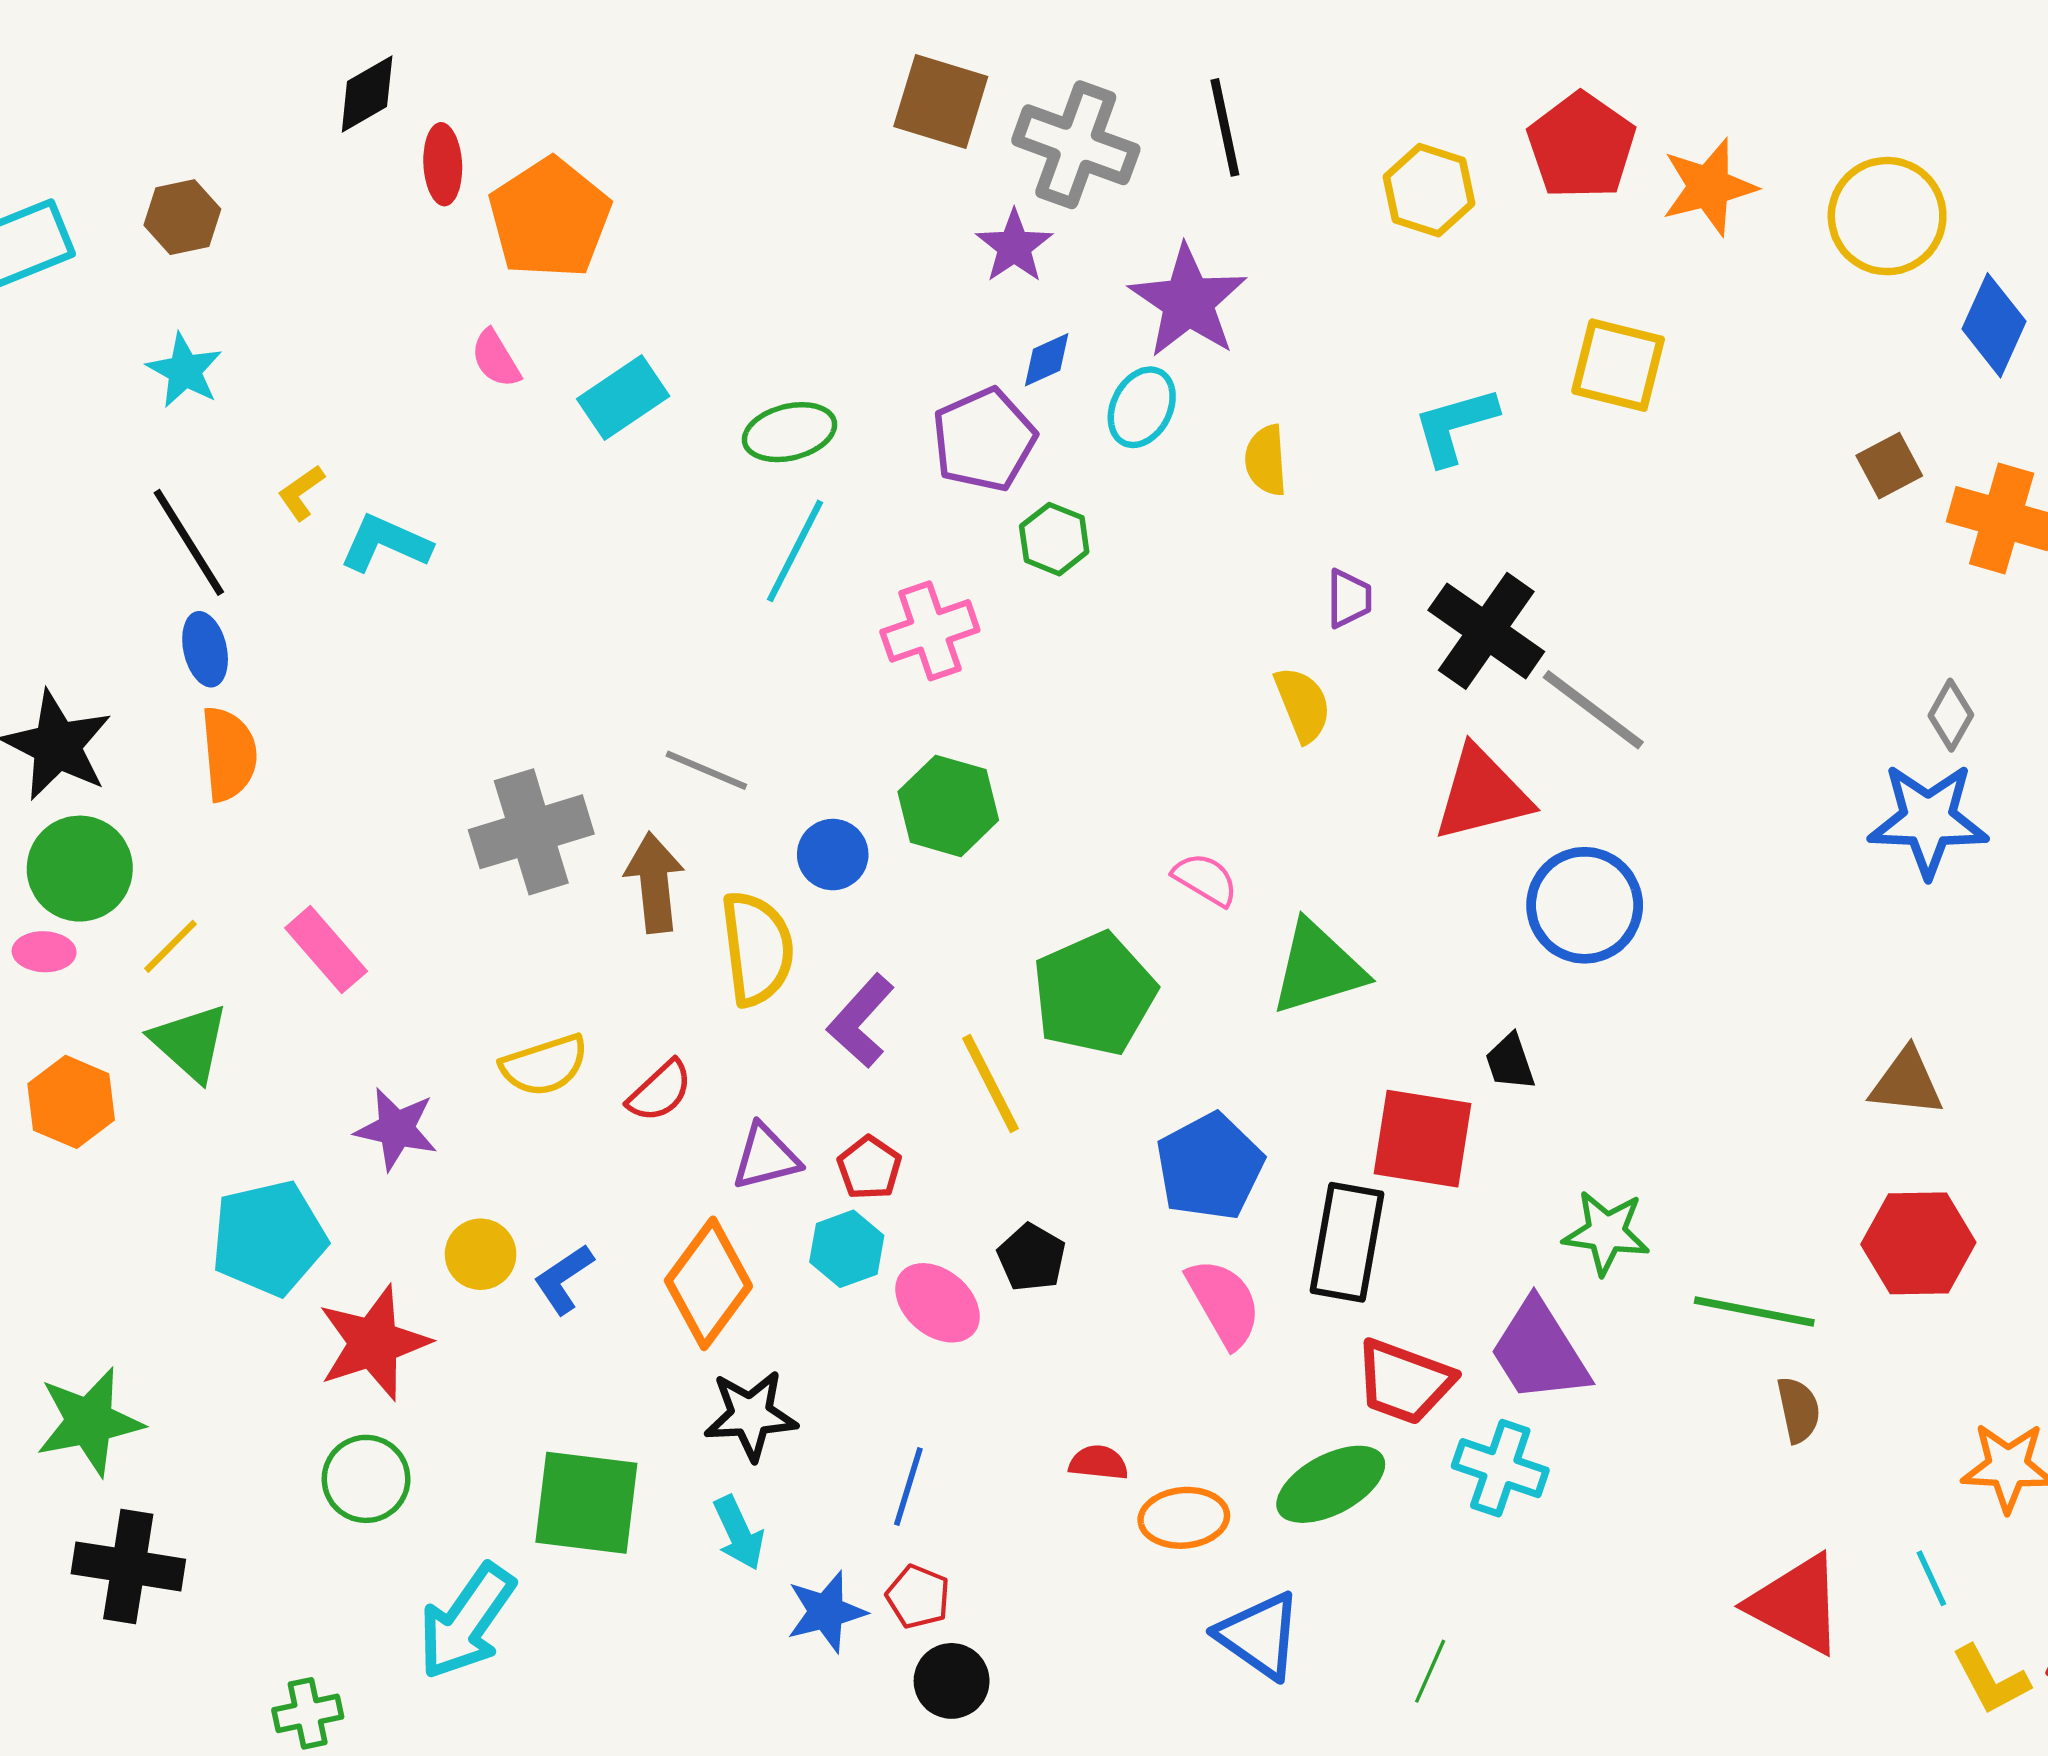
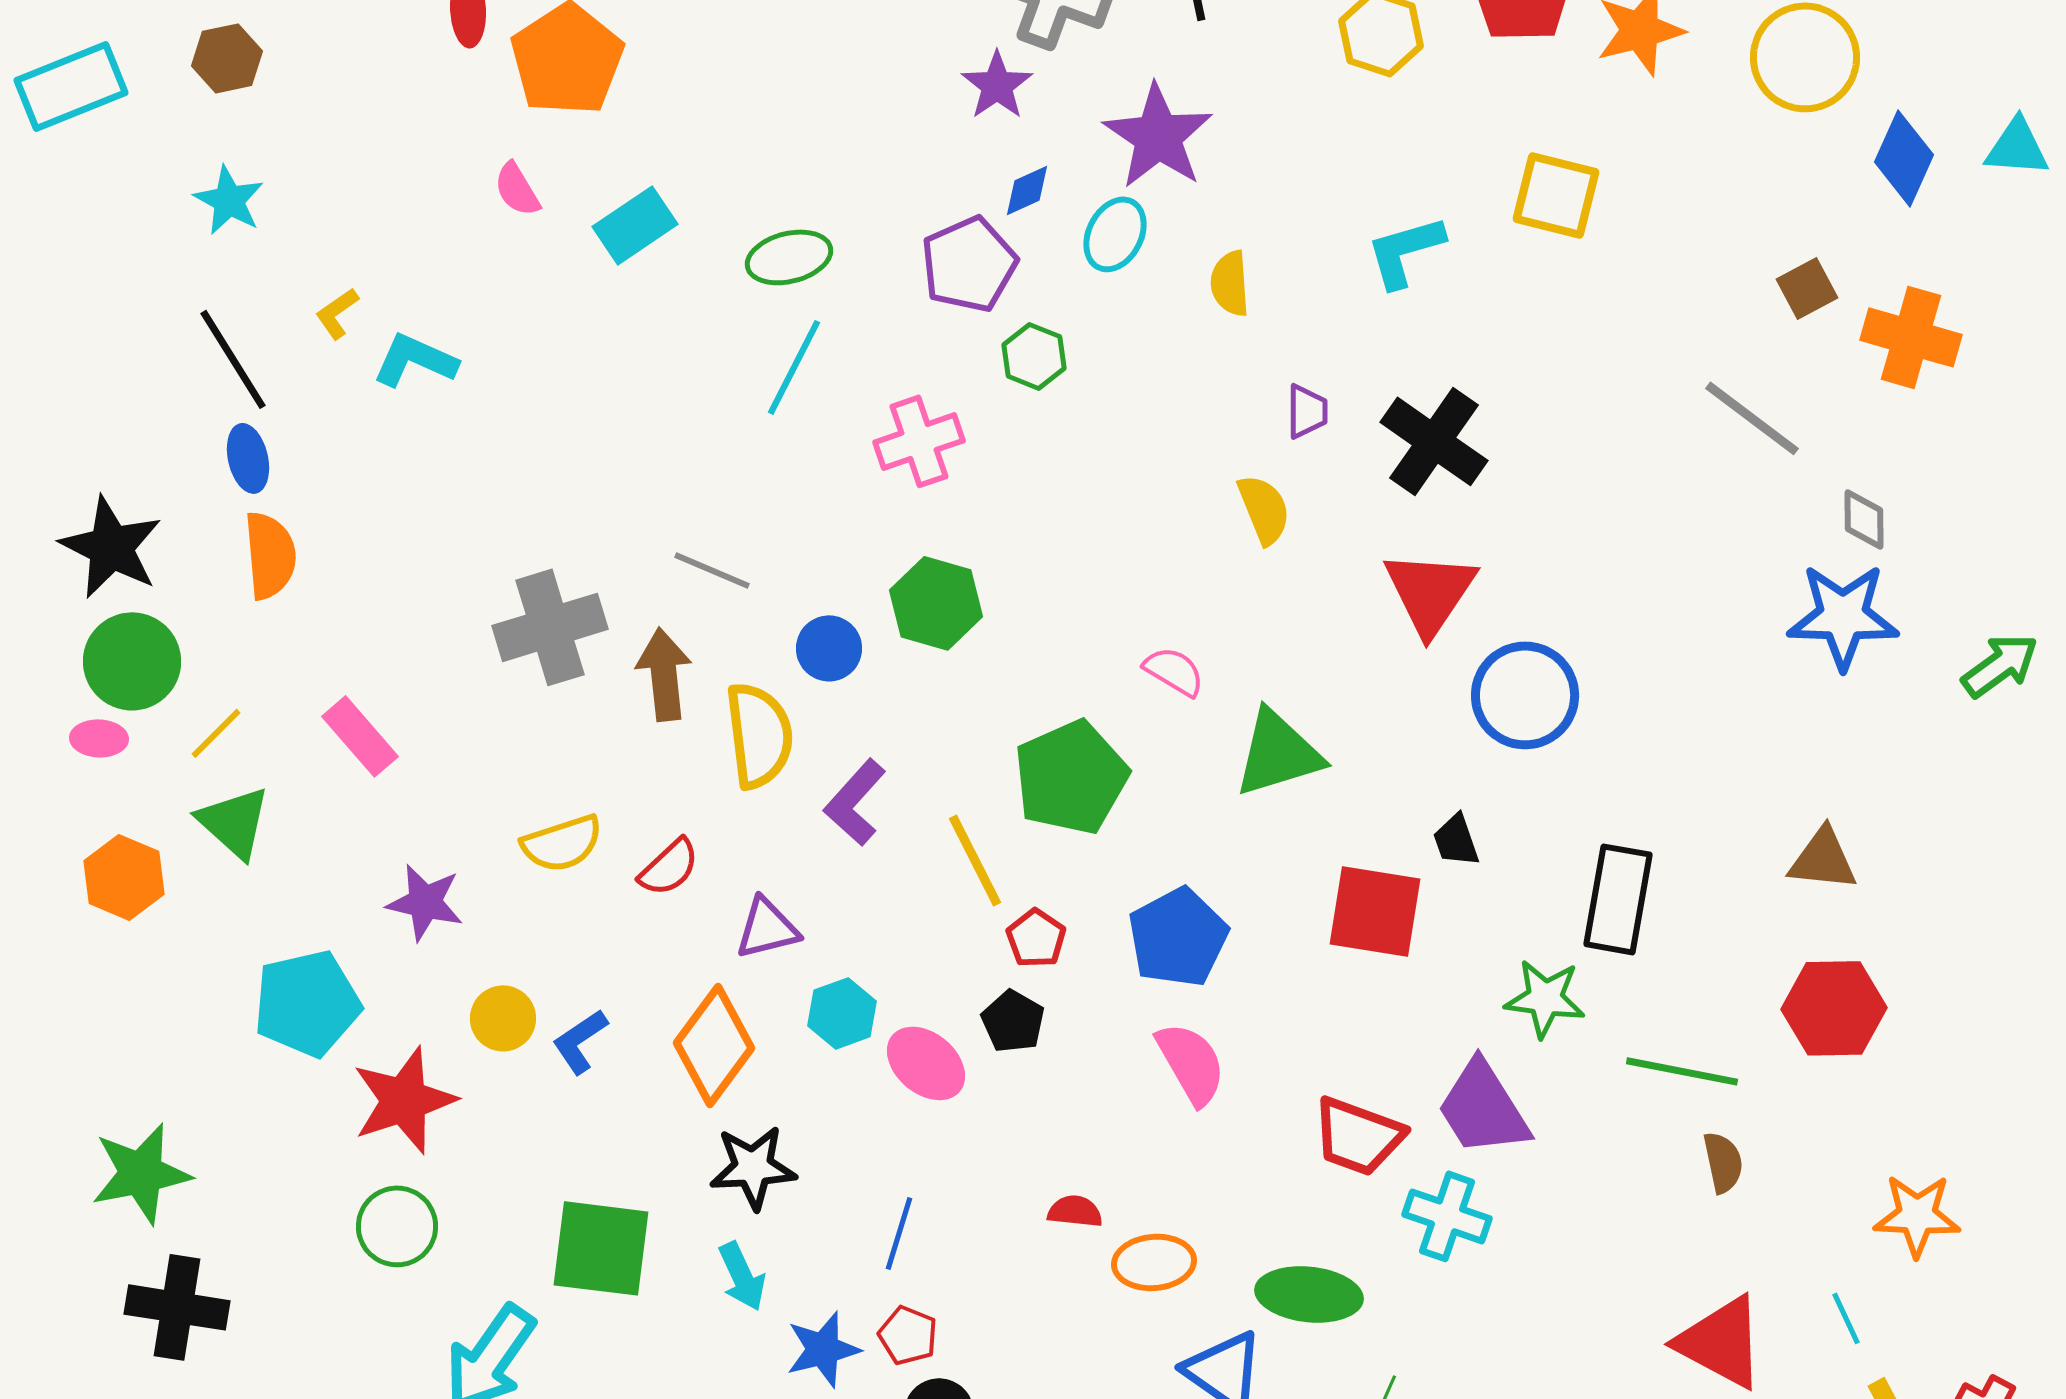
gray line: (1593, 710) -> (1752, 418), moved
gray diamond: (1951, 715) -> (1864, 519), turned -30
red triangle: (1482, 794) -> (1430, 592), turned -42
red pentagon: (869, 1168) -> (1036, 938), moved
black rectangle: (1347, 1242) -> (1618, 899), moved
green ellipse: (1331, 1484) -> (1309, 1294), moved, turned 34

